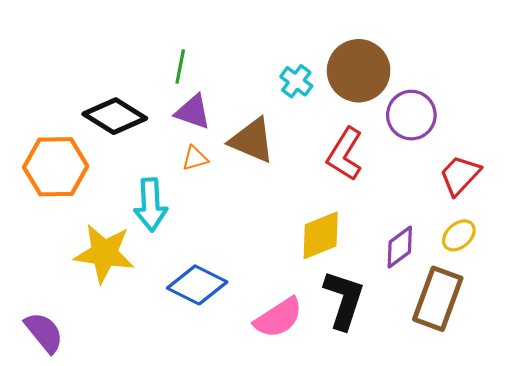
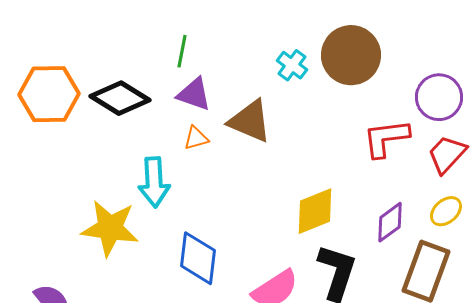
purple circle: (411, 115) -> (439, 97), moved
red L-shape: (345, 154) -> (386, 138), moved, turned 51
orange hexagon: (56, 167) -> (49, 94), moved
blue diamond: (197, 285) -> (198, 258), turned 70

